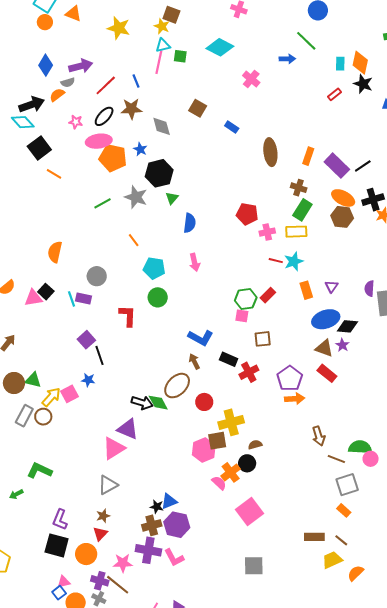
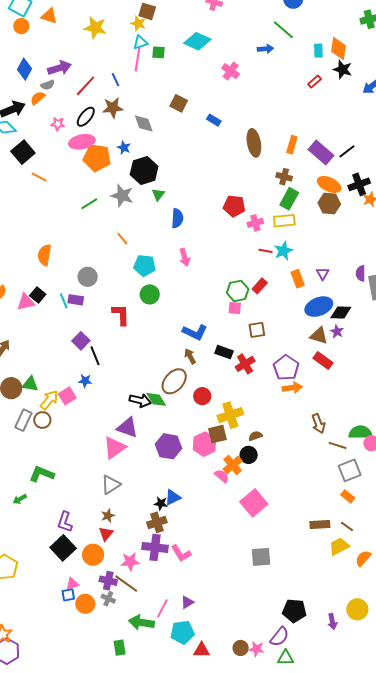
purple hexagon: (177, 525) -> (168, 446), moved
black square: (57, 545) -> (63, 548), turned 35
blue square: (59, 593) -> (68, 595), turned 32

